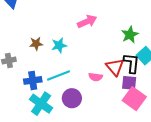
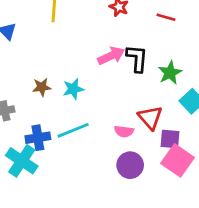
black L-shape: (131, 63) -> (137, 58), moved
purple circle: (72, 98) -> (130, 165), moved
cyan cross: (41, 104) -> (22, 161), moved

